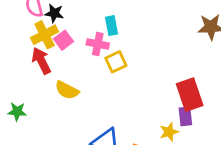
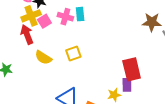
pink cross: (98, 44) -> (65, 17), moved
yellow square: (116, 62) -> (73, 53), moved

